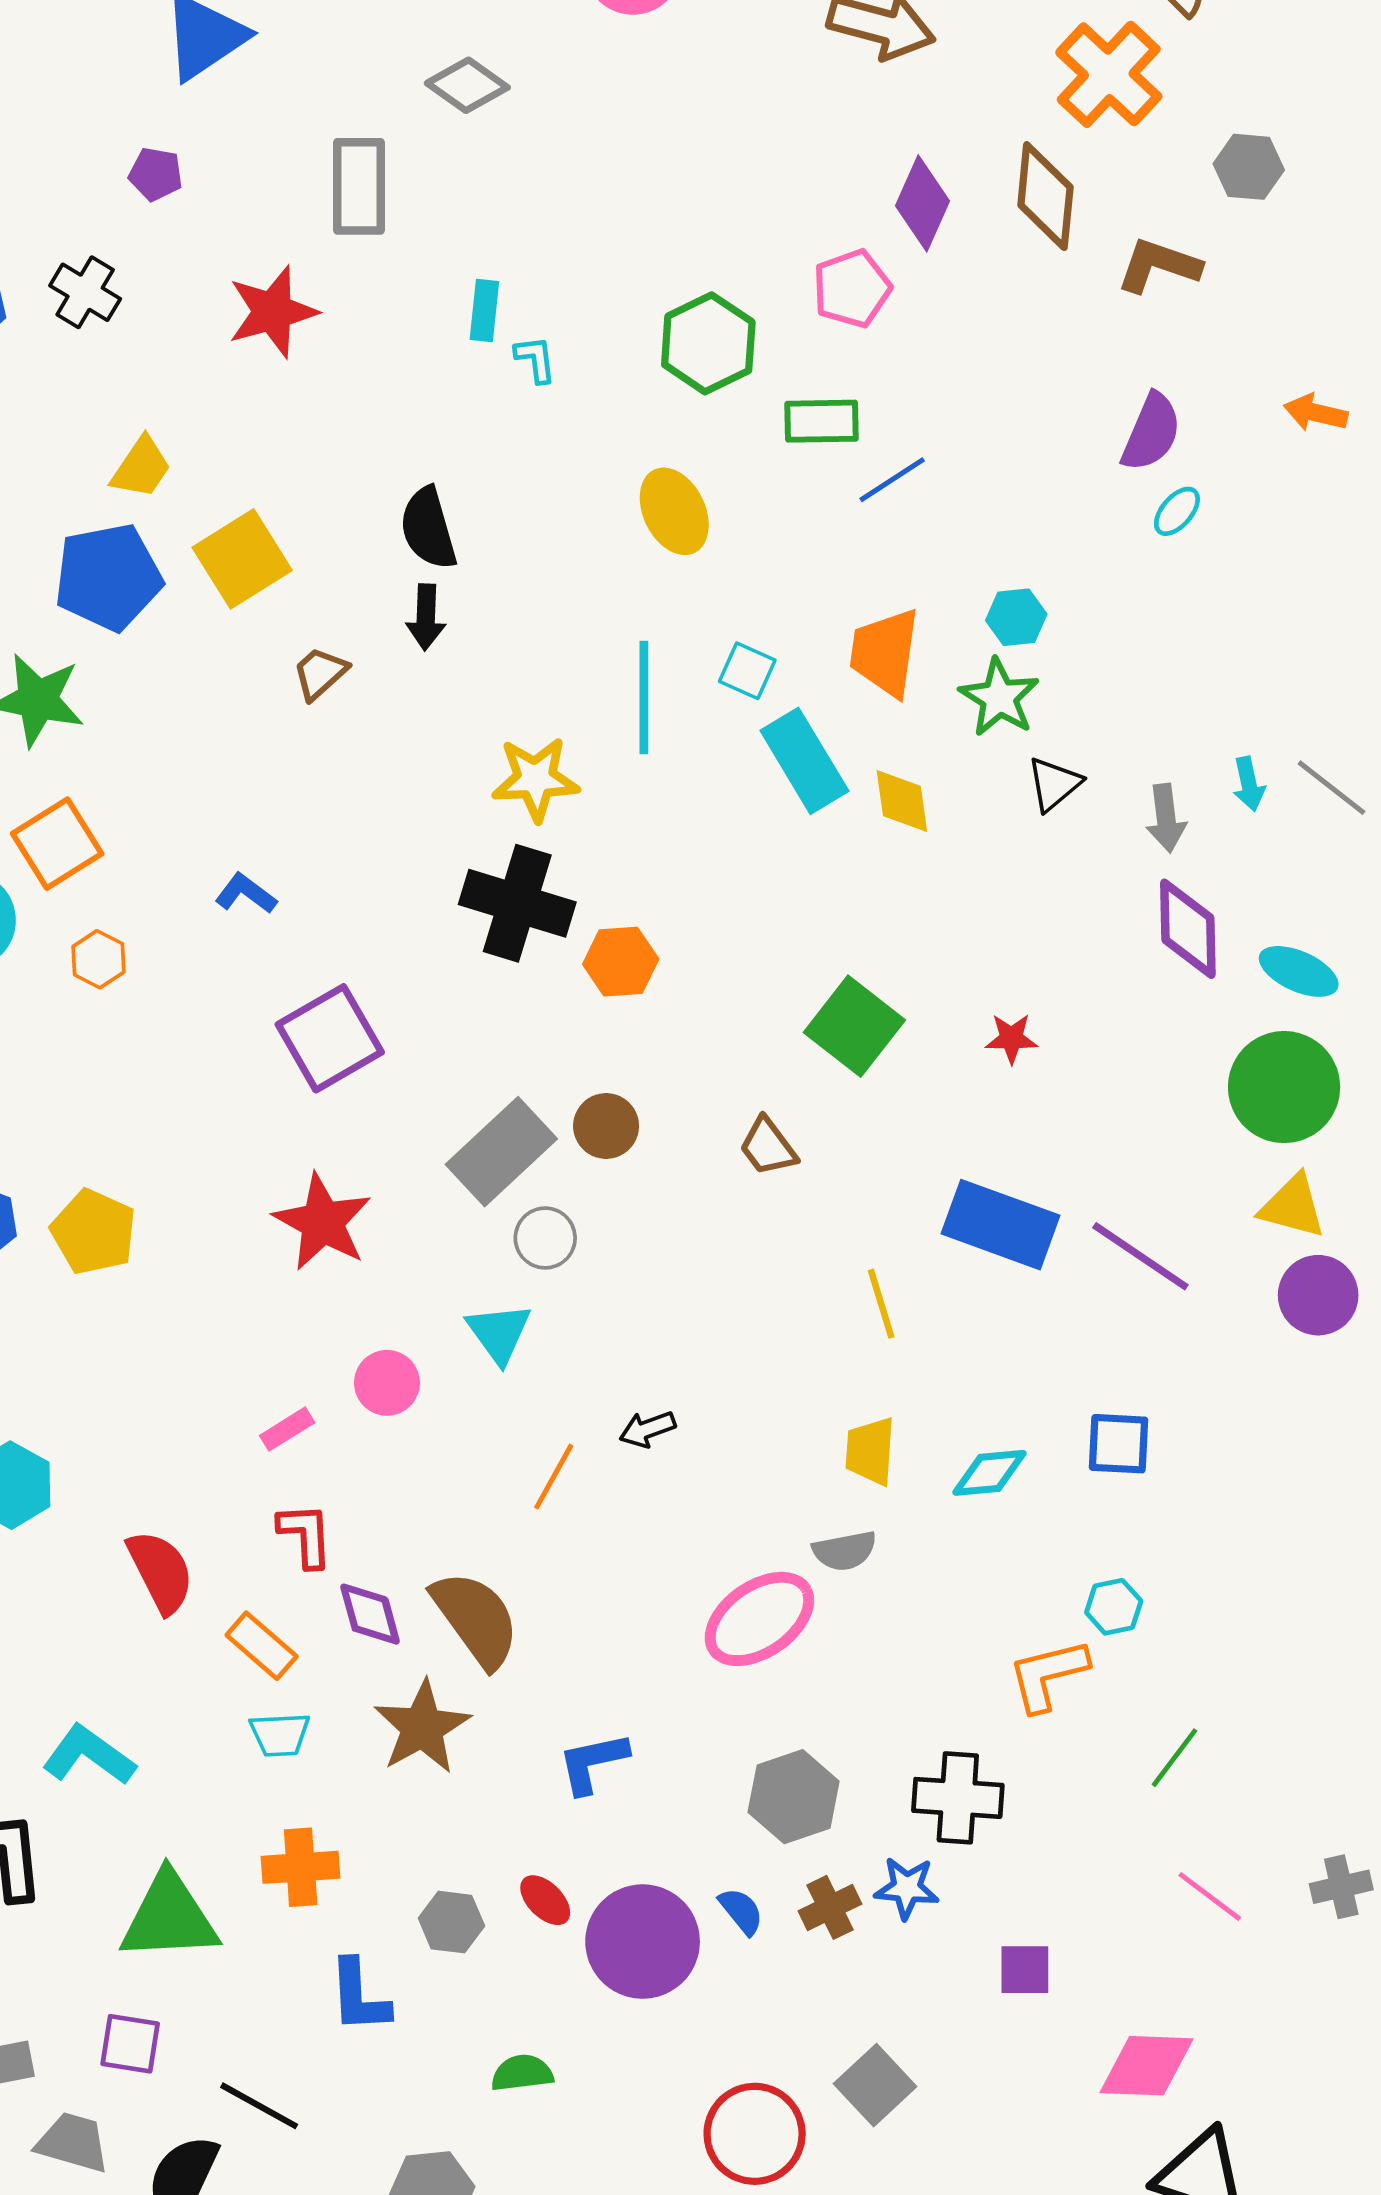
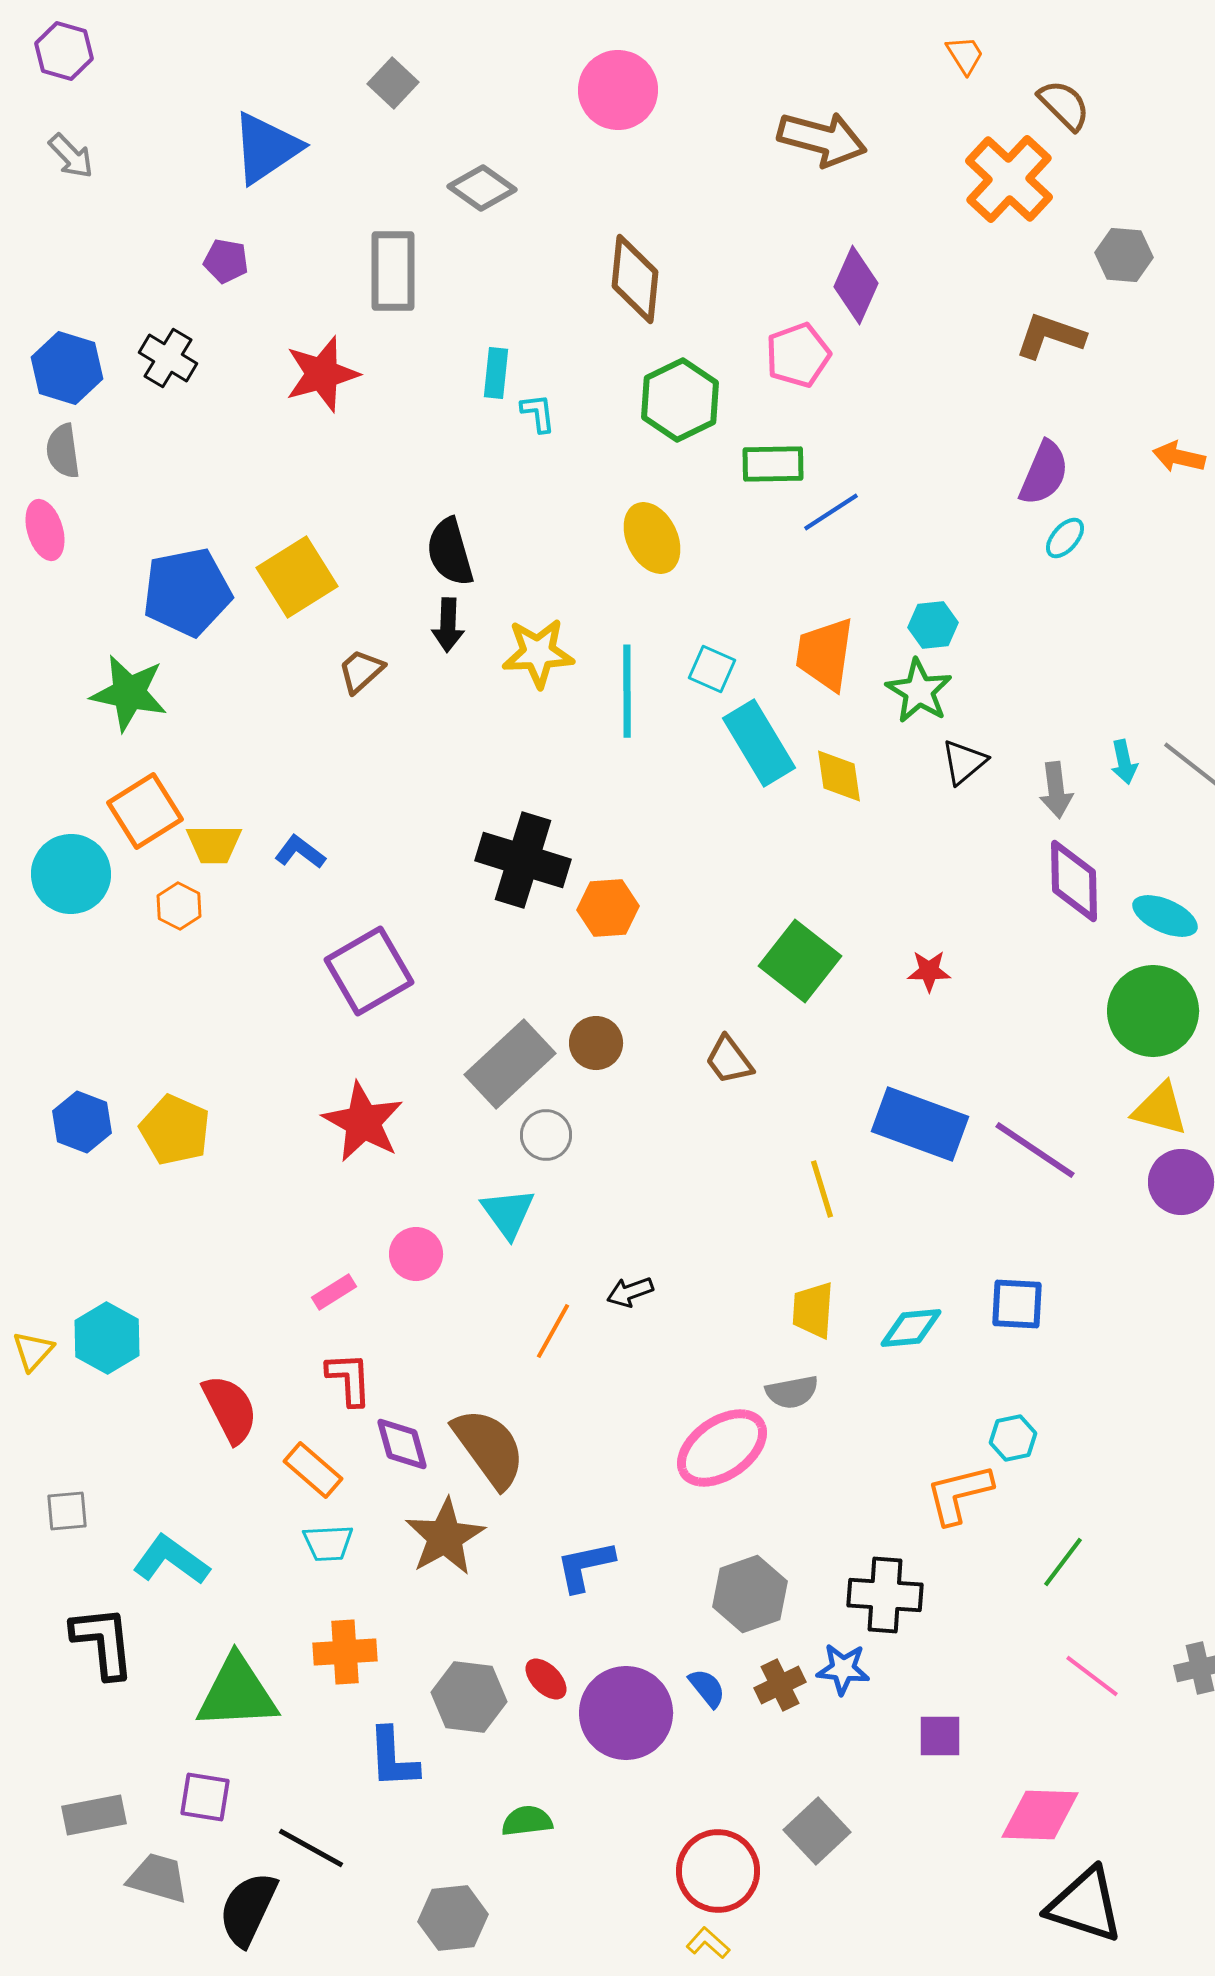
brown diamond: (1045, 196) -> (635, 279), moved
yellow trapezoid: (141, 467) -> (214, 844), moved, turned 56
yellow star: (535, 779) -> (538, 653), moved
gray hexagon: (451, 1922) -> (469, 1697), size x1.4

